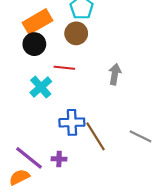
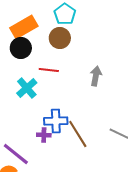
purple cross: (59, 159) -> (44, 135), moved

